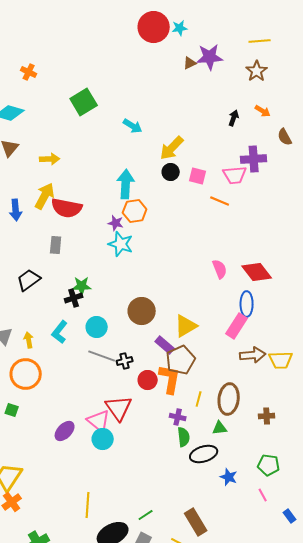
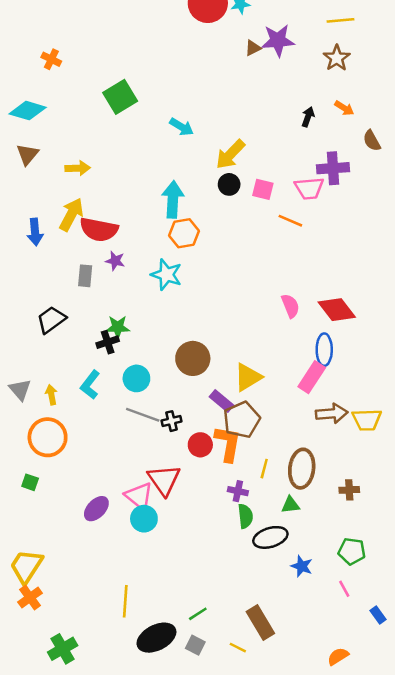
purple star: (116, 223) -> (115, 261), moved

